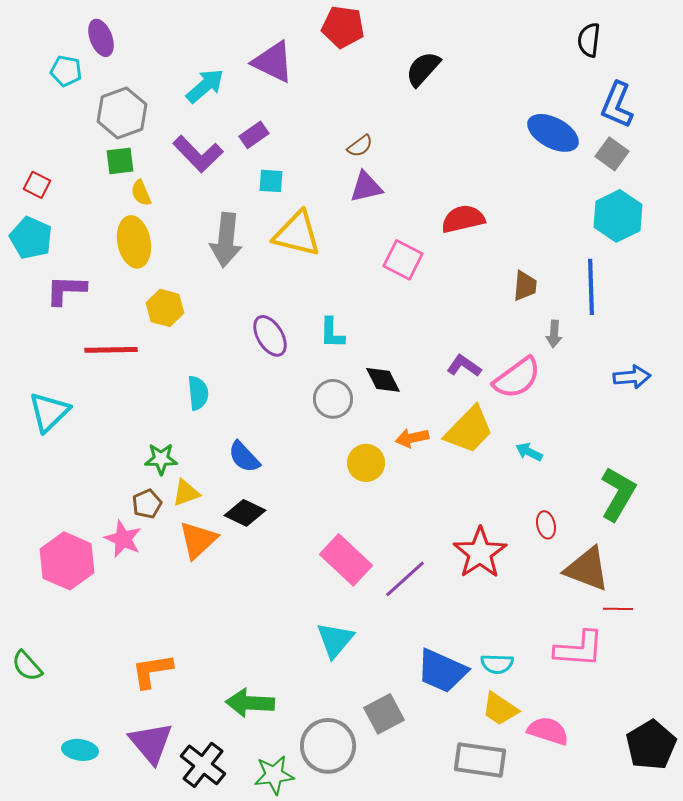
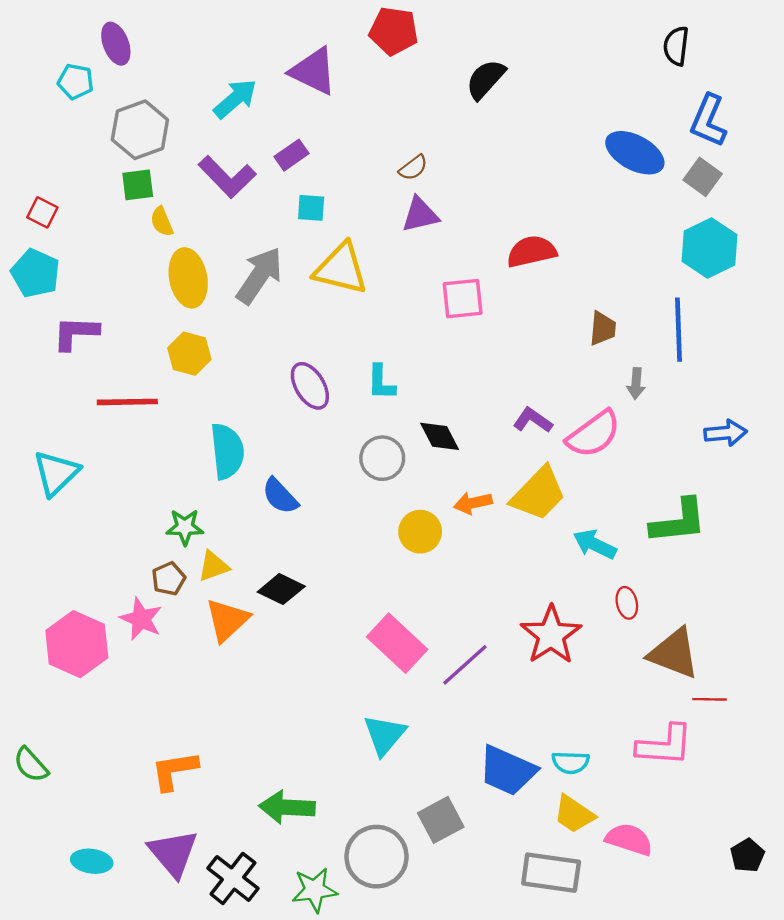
gray arrow: (226, 240) -> (259, 276), turned -152
yellow ellipse: (134, 242) -> (188, 278), moved
pink square: (403, 260) -> (463, 299), turned -33
cyan semicircle: (198, 393) -> (227, 451), size x1.4
cyan arrow: (529, 452) -> (595, 544), moved, size x1.4
blue semicircle: (244, 457) -> (280, 496), moved
green L-shape: (618, 494) -> (679, 521), moved, turned 54
black pentagon: (651, 745) -> (747, 855), size x0.6

